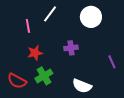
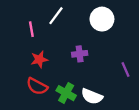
green cross: (44, 76) -> (66, 93), moved, turned -30
red semicircle: (17, 81) -> (37, 86), moved

